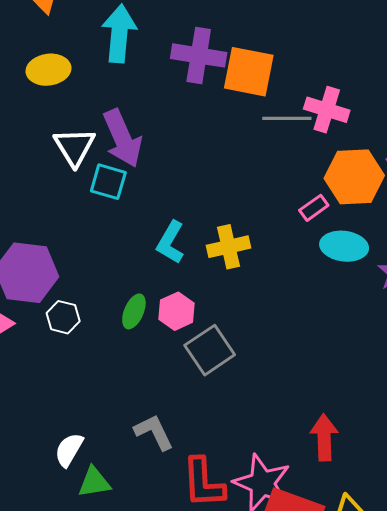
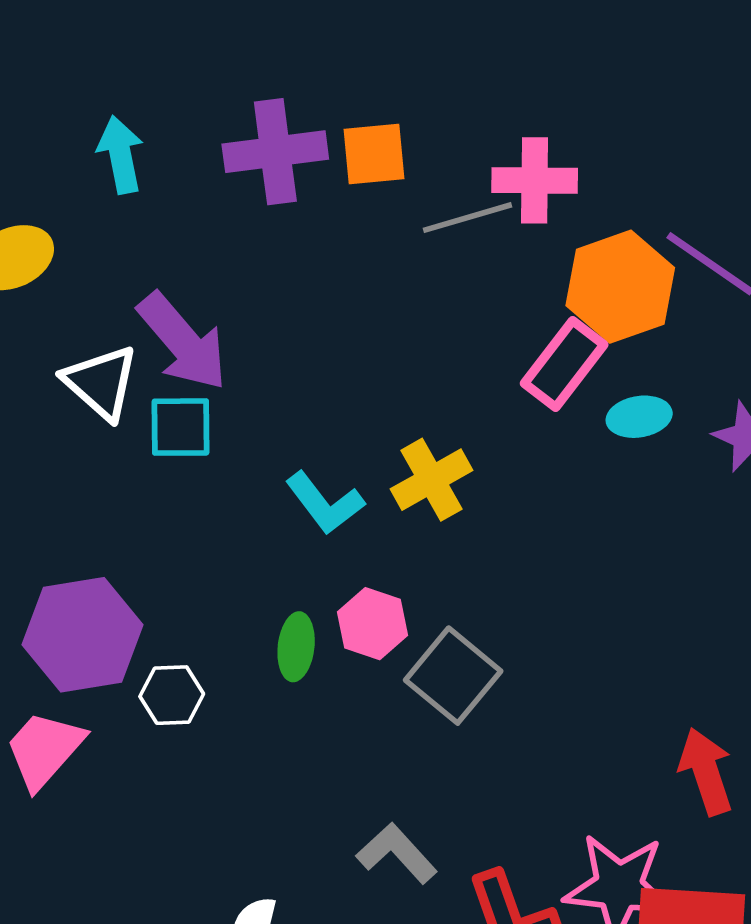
cyan arrow: (119, 33) -> (120, 155), size x0.7
orange square: (249, 72) -> (374, 154), size x0.7
pink rectangle: (314, 208) -> (564, 364), size x1.6
cyan L-shape: (170, 242) -> (325, 503), turned -51
cyan ellipse: (344, 246) -> (639, 417), size x0.7

